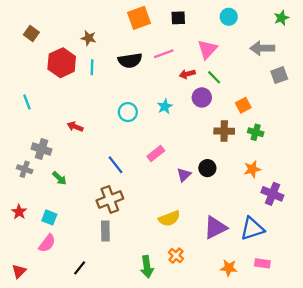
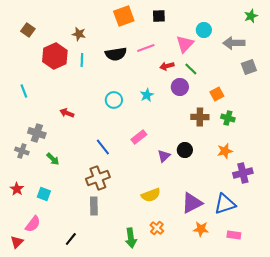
cyan circle: (229, 17) -> (204, 30), moved
purple cross: (272, 194) -> (243, 173), turned -36
pink semicircle: (47, 243) -> (33, 224), moved
orange star: (229, 268) -> (201, 229), moved

